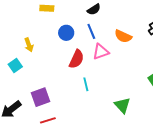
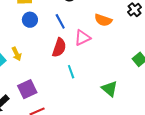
blue line: (91, 31) -> (60, 21), moved
blue circle: (66, 33) -> (30, 20), moved
yellow arrow: (29, 45) -> (17, 54), moved

